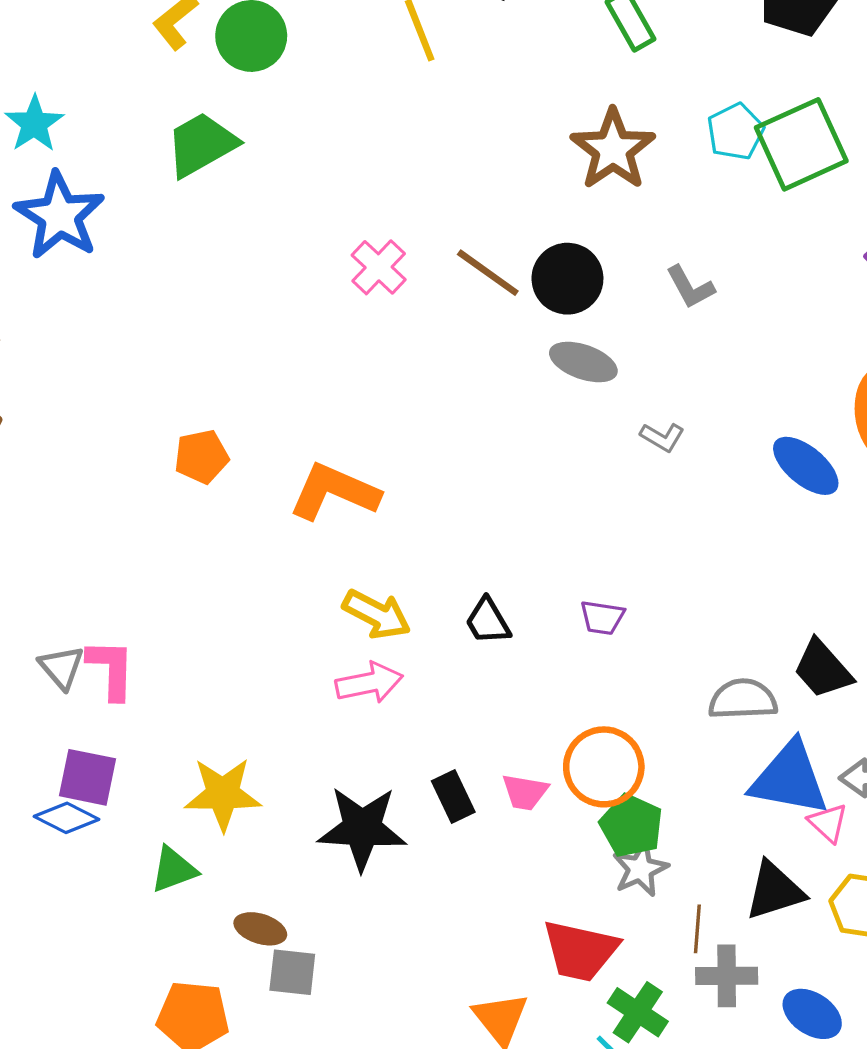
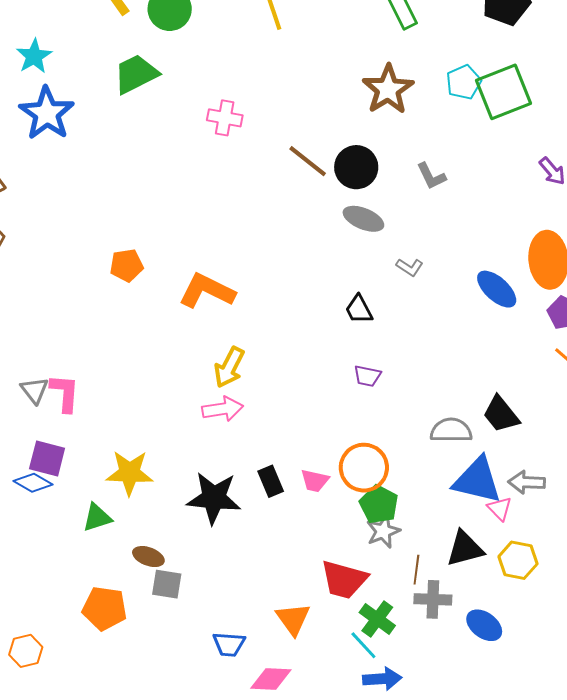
pink cross: (379, 267) -> (225, 118), moved, turned -36
yellow arrow: (377, 614) -> (229, 367), turned 87
black trapezoid: (488, 621) -> (359, 309), moved

